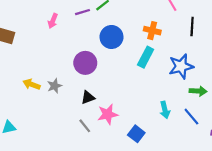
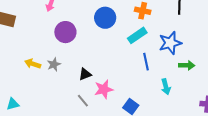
cyan rectangle: (146, 57) -> (137, 35), turned 30
purple circle: (85, 63) -> (65, 32), moved
cyan arrow: (165, 110) -> (166, 87), moved
blue line: (191, 117) -> (146, 62), moved, turned 30

